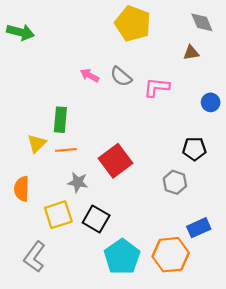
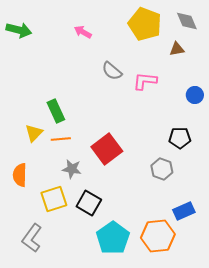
yellow pentagon: (133, 24) -> (145, 24), moved
pink arrow: (90, 75) -> (83, 32), moved
green rectangle: (60, 120) -> (56, 111), turned -30

